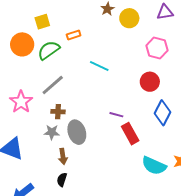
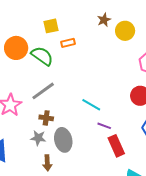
yellow square: (42, 22) -> (51, 26), moved
green semicircle: (49, 50) -> (42, 56), turned 65
cyan line: (99, 66) -> (91, 105), moved

